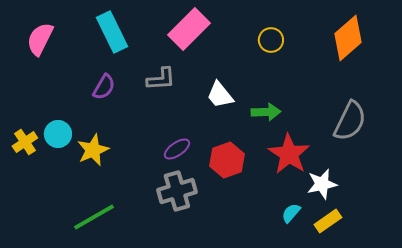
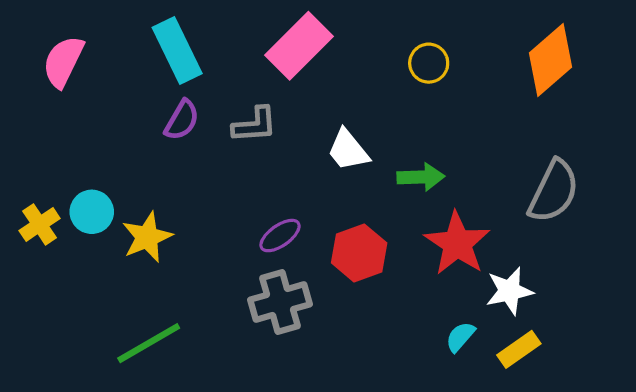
purple semicircle: (104, 87) -> (182, 120), moved

